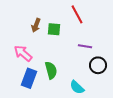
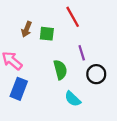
purple line: (85, 46) -> (82, 53), turned 64
green semicircle: (51, 70) -> (60, 70), moved

